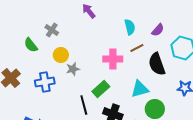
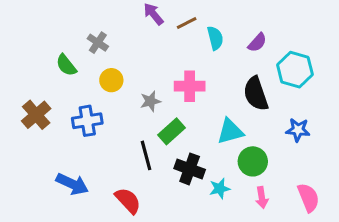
brown line: (137, 48) -> (187, 23), moved
gray star: (73, 69) -> (150, 101), moved

